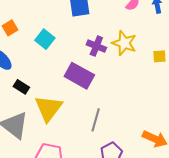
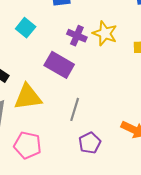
yellow triangle: (49, 108) -> (28, 97), turned 44

